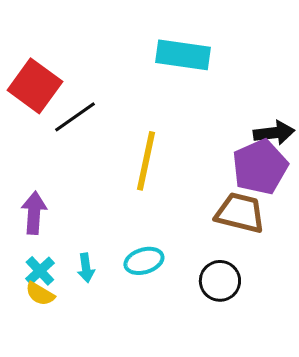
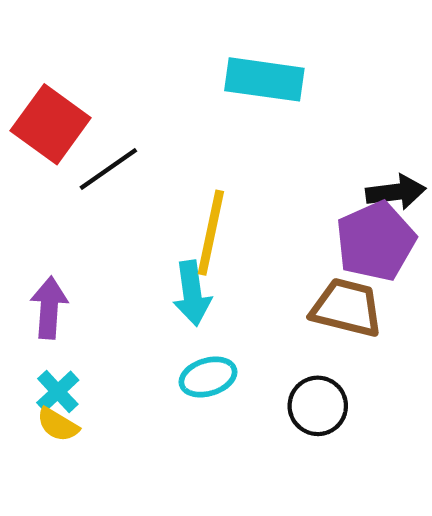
cyan arrow: (86, 268) -> (192, 293), moved, size x1.5

